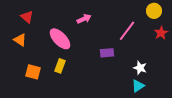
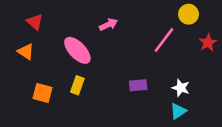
yellow circle: (154, 11) -> (189, 14), moved
purple rectangle: (107, 53) -> (138, 85), moved

